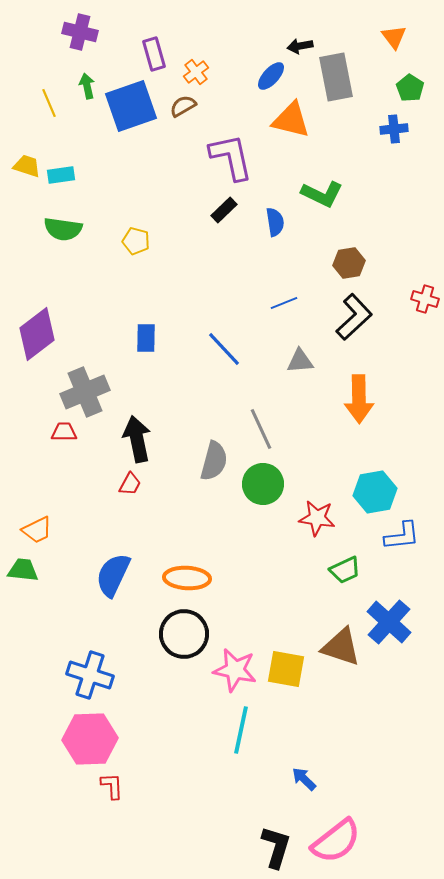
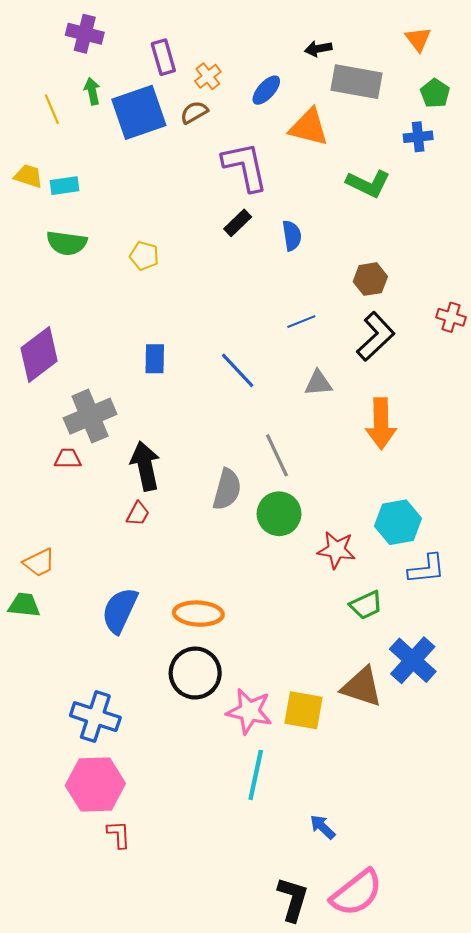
blue ellipse: (271, 76) -> (266, 90), moved
gray rectangle: (336, 77) -> (357, 82), turned -69
green L-shape: (322, 194) -> (368, 184), moved

